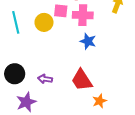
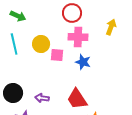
pink square: (61, 11) -> (57, 55), moved

